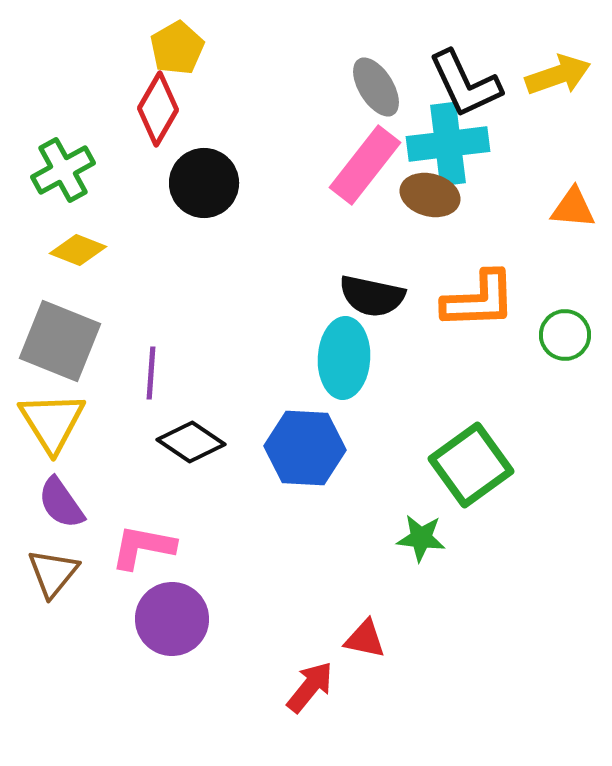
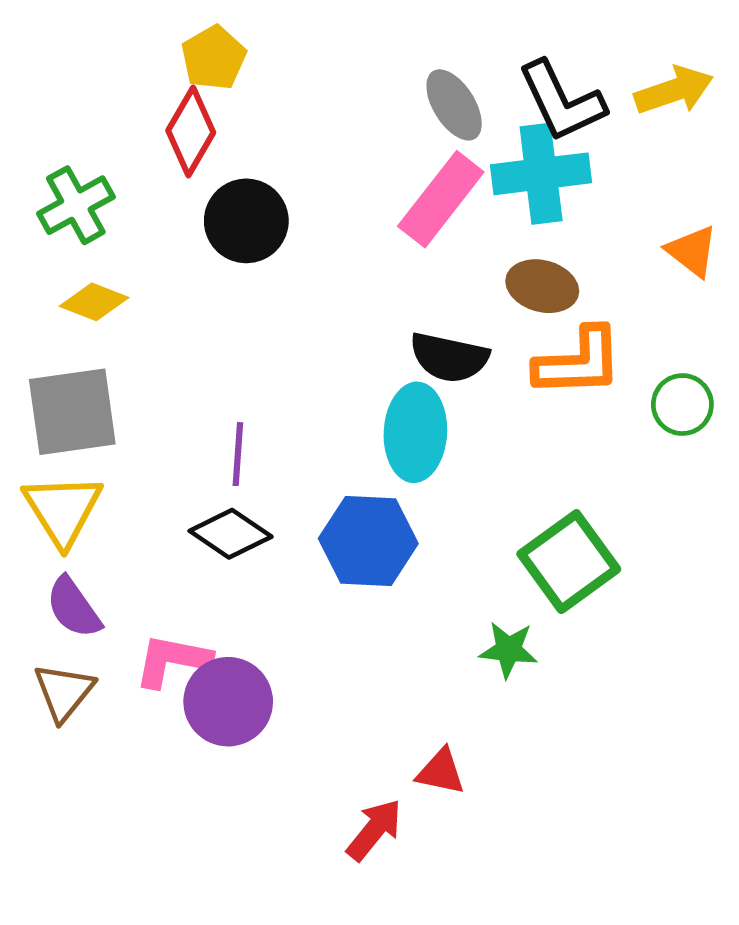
brown ellipse: (430, 195) -> (542, 286), moved
orange triangle: (573, 208) -> (692, 251), turned 33
gray square: (60, 341) -> (72, 412), turned -30
purple line: (151, 373) -> (238, 454), moved
purple circle: (172, 619) -> (228, 702), moved

